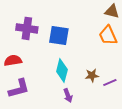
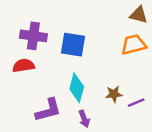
orange trapezoid: (108, 35) -> (134, 45), turned 100
red semicircle: (13, 60) -> (24, 66), moved
purple L-shape: (19, 88) -> (48, 110), moved

